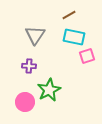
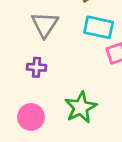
green star: (49, 90) -> (81, 107), moved

